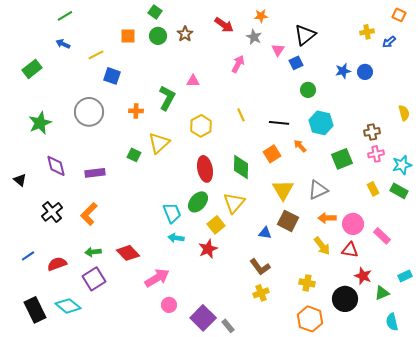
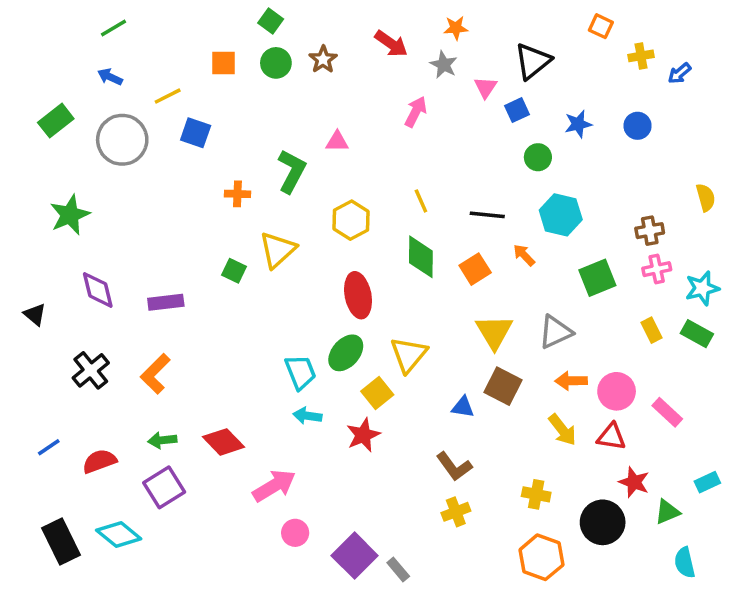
orange square: (399, 15) -> (601, 26), moved
blue star: (343, 71) -> (578, 124), moved
gray circle: (89, 112) -> (122, 140), moved
green diamond: (241, 167) -> (421, 257), moved

